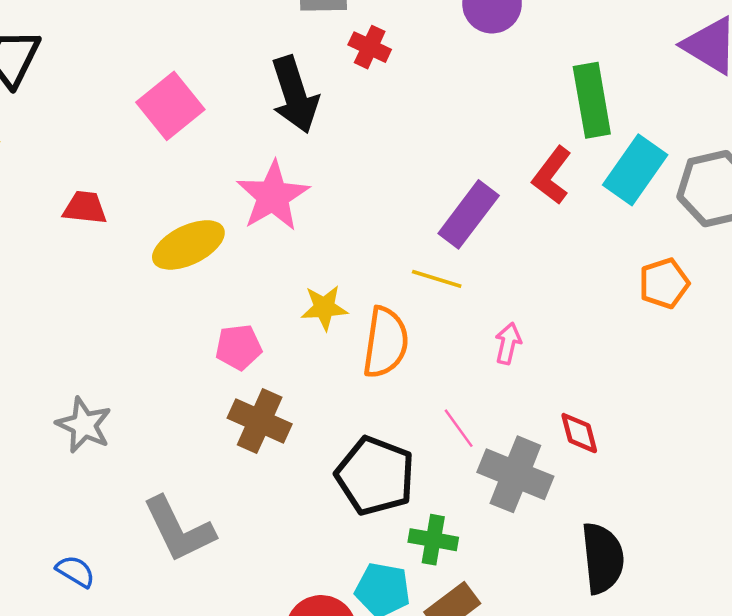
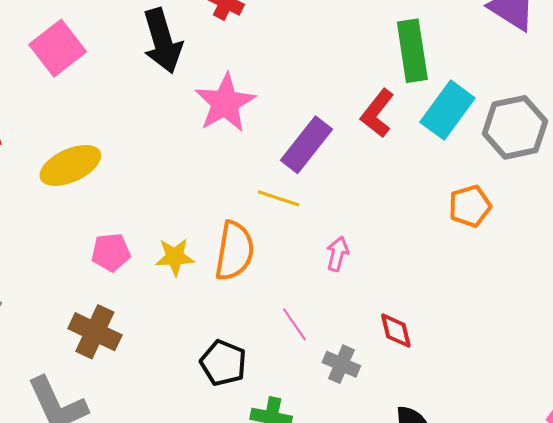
pink star: (273, 196) -> (225, 103), moved
yellow star: (324, 308) -> (175, 257), moved
brown cross: (260, 421) -> (95, 332), moved
gray cross: (515, 474) -> (341, 364), size x0.6
black pentagon: (375, 476) -> (223, 363), size x0.7

